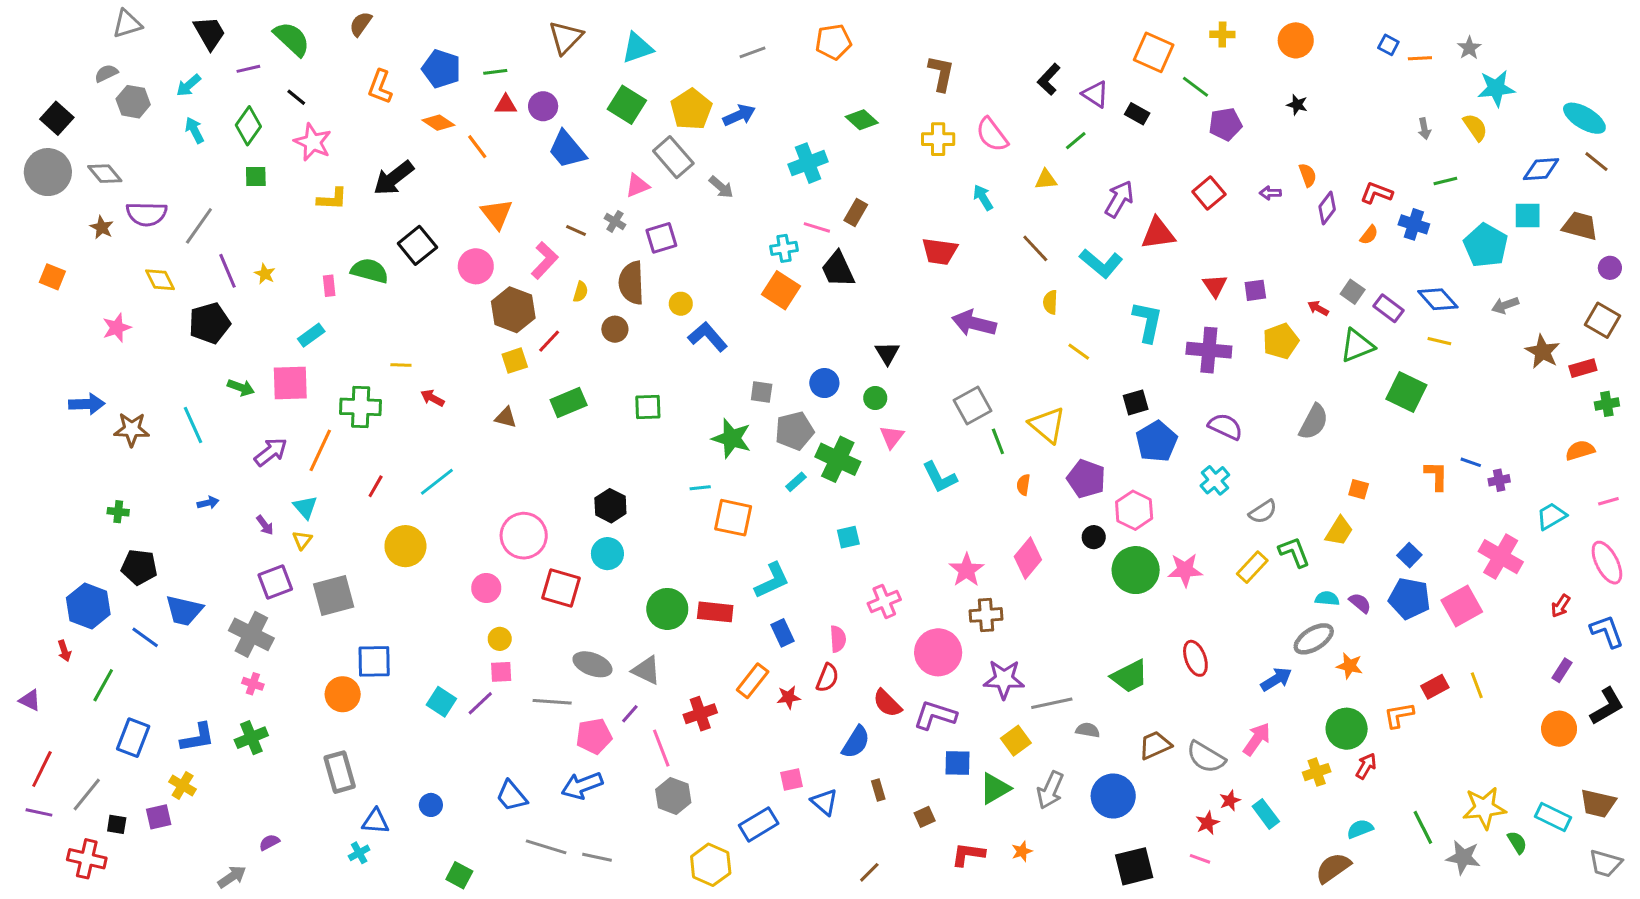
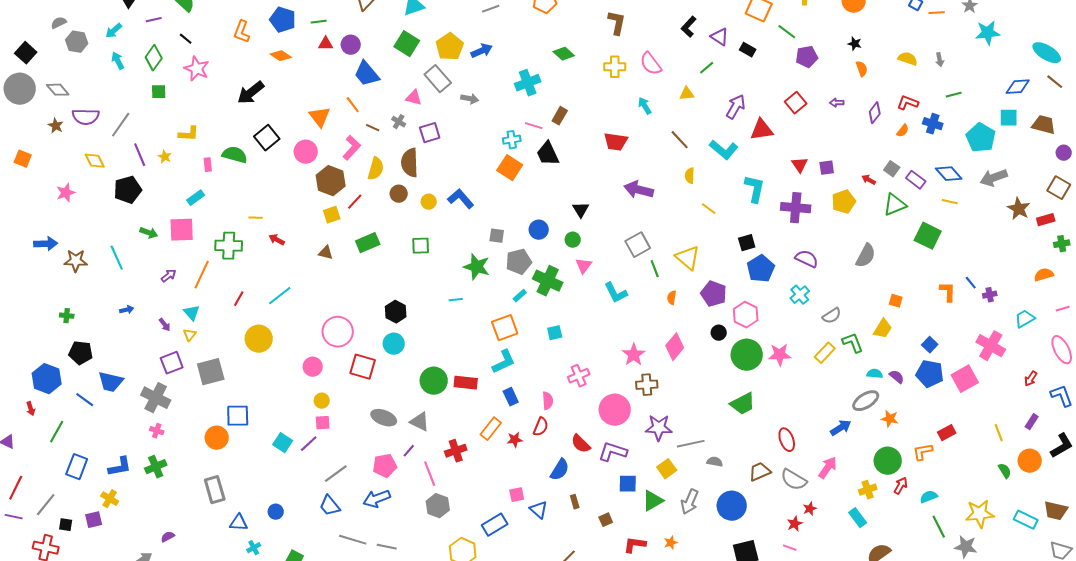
yellow semicircle: (1475, 127) -> (908, 59), moved, turned -36
orange line: (477, 147) -> (353, 105), moved
orange semicircle: (1308, 175) -> (862, 69), moved
pink triangle: (637, 186) -> (414, 98), turned 36
gray arrow: (721, 187) -> (470, 99), turned -30
yellow L-shape: (332, 199) -> (189, 134), moved
yellow semicircle: (581, 292) -> (376, 169), size x1.6
yellow circle: (681, 304) -> (429, 202), moved
gray arrow: (1505, 305) -> (994, 178), size x1.5
purple arrow: (271, 452) -> (169, 276), size x0.7
blue line: (1471, 462) -> (971, 283), turned 32
orange square: (733, 518) -> (505, 328), moved, turned -32
red ellipse: (1195, 658) -> (787, 440), moved
green trapezoid: (1130, 676) -> (743, 404), moved
yellow line: (1477, 685) -> (999, 433), moved
gray line: (552, 702) -> (336, 474), moved, turned -40
cyan rectangle: (1266, 814) -> (858, 518), moved
cyan semicircle: (1360, 829) -> (929, 497), moved
green semicircle: (1517, 842) -> (1005, 471), moved
cyan cross: (359, 853) -> (254, 548), moved

